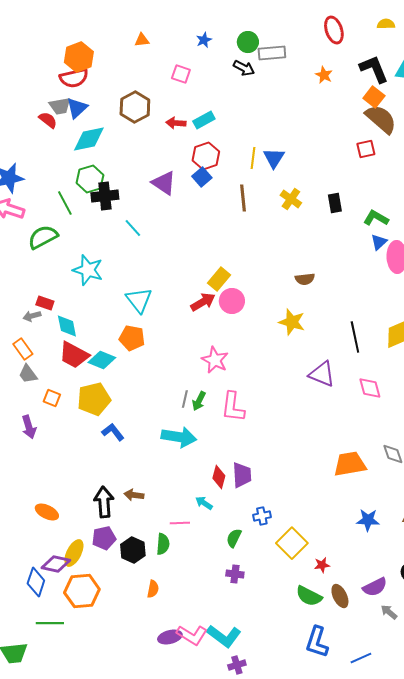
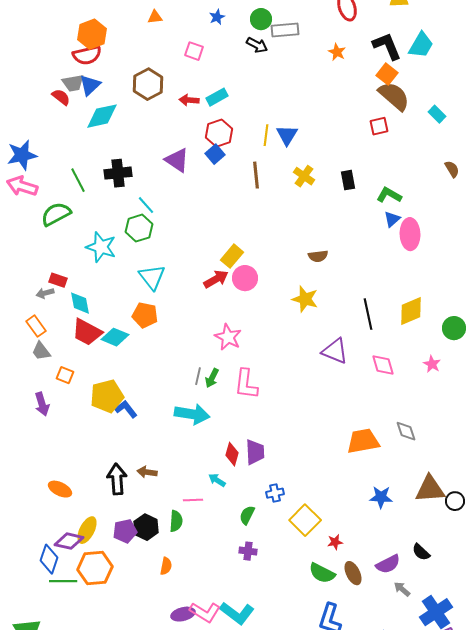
green hexagon: (90, 179) -> (139, 228), moved
yellow pentagon: (94, 399) -> (107, 396), moved
purple pentagon: (104, 538) -> (125, 531), moved
green line: (50, 623) -> (63, 581), moved

